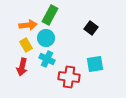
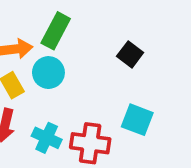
cyan cross: (47, 59) -> (47, 138), moved
cyan square: (95, 64) -> (137, 120), turned 30

